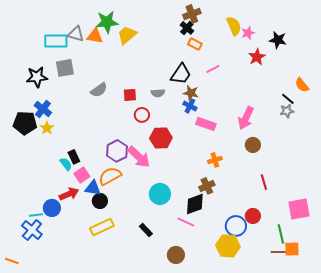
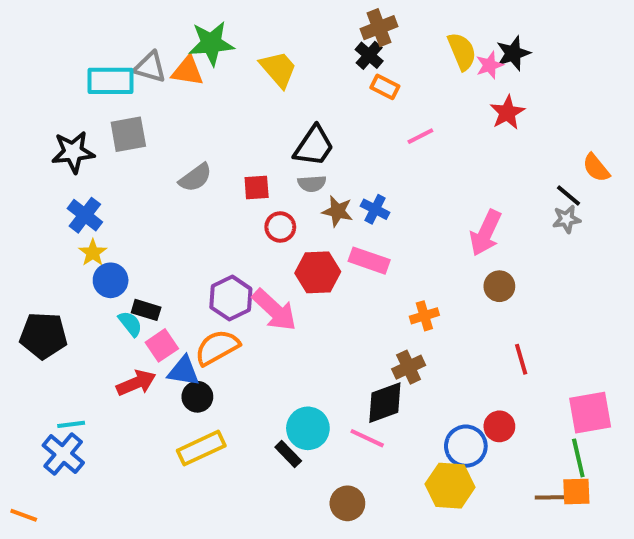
yellow trapezoid: (127, 35) -> (278, 69), moved, turned 90
black star: (278, 40) -> (513, 53), moved, turned -30
black trapezoid: (181, 74) -> (314, 146), moved
brown star: (191, 93) -> (338, 211), moved
black pentagon: (25, 123) -> (43, 336), moved
pink rectangle: (206, 124) -> (369, 261), moved
black rectangle: (74, 157) -> (146, 310), turned -48
cyan circle: (160, 194) -> (308, 428), moved
blue circle: (52, 208) -> (111, 280), moved
green line: (281, 234) -> (578, 458), moved

